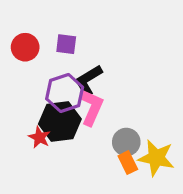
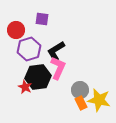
purple square: (66, 44) -> (42, 19), moved
purple hexagon: (65, 93) -> (29, 49), moved

